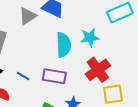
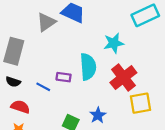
cyan semicircle: (64, 45) -> (88, 67), moved
purple rectangle: (54, 76) -> (64, 77), moved, size x0.6

